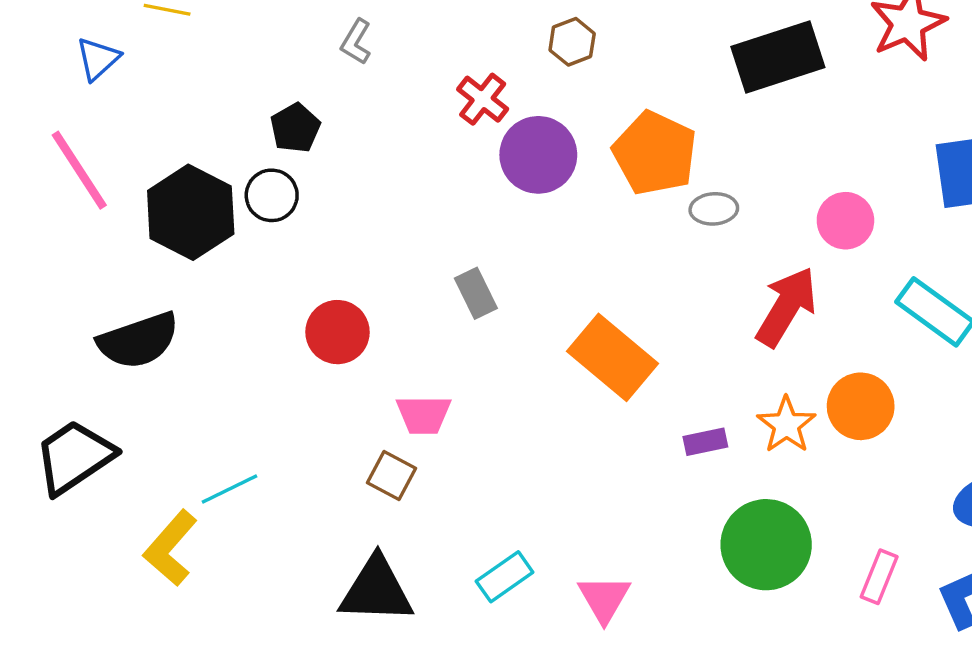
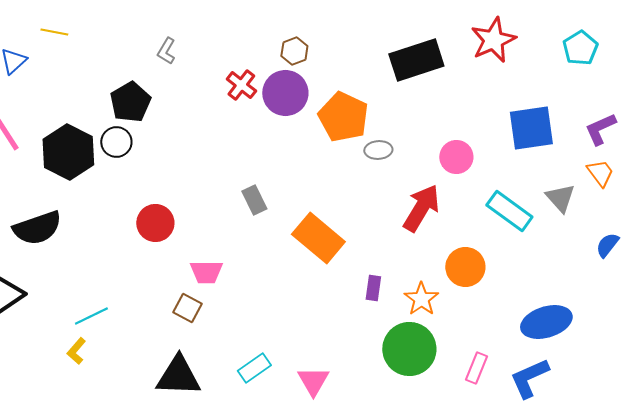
black pentagon: (295, 128) -> (130, 102), size x1.4
purple circle: (538, 155) -> (285, 93), moved
gray rectangle: (476, 293) -> (254, 200), moved
orange star: (786, 425) -> (421, 299), moved
purple rectangle: (705, 442) -> (373, 288), turned -70
yellow L-shape: (170, 548) -> (76, 351), moved, size x0.6

